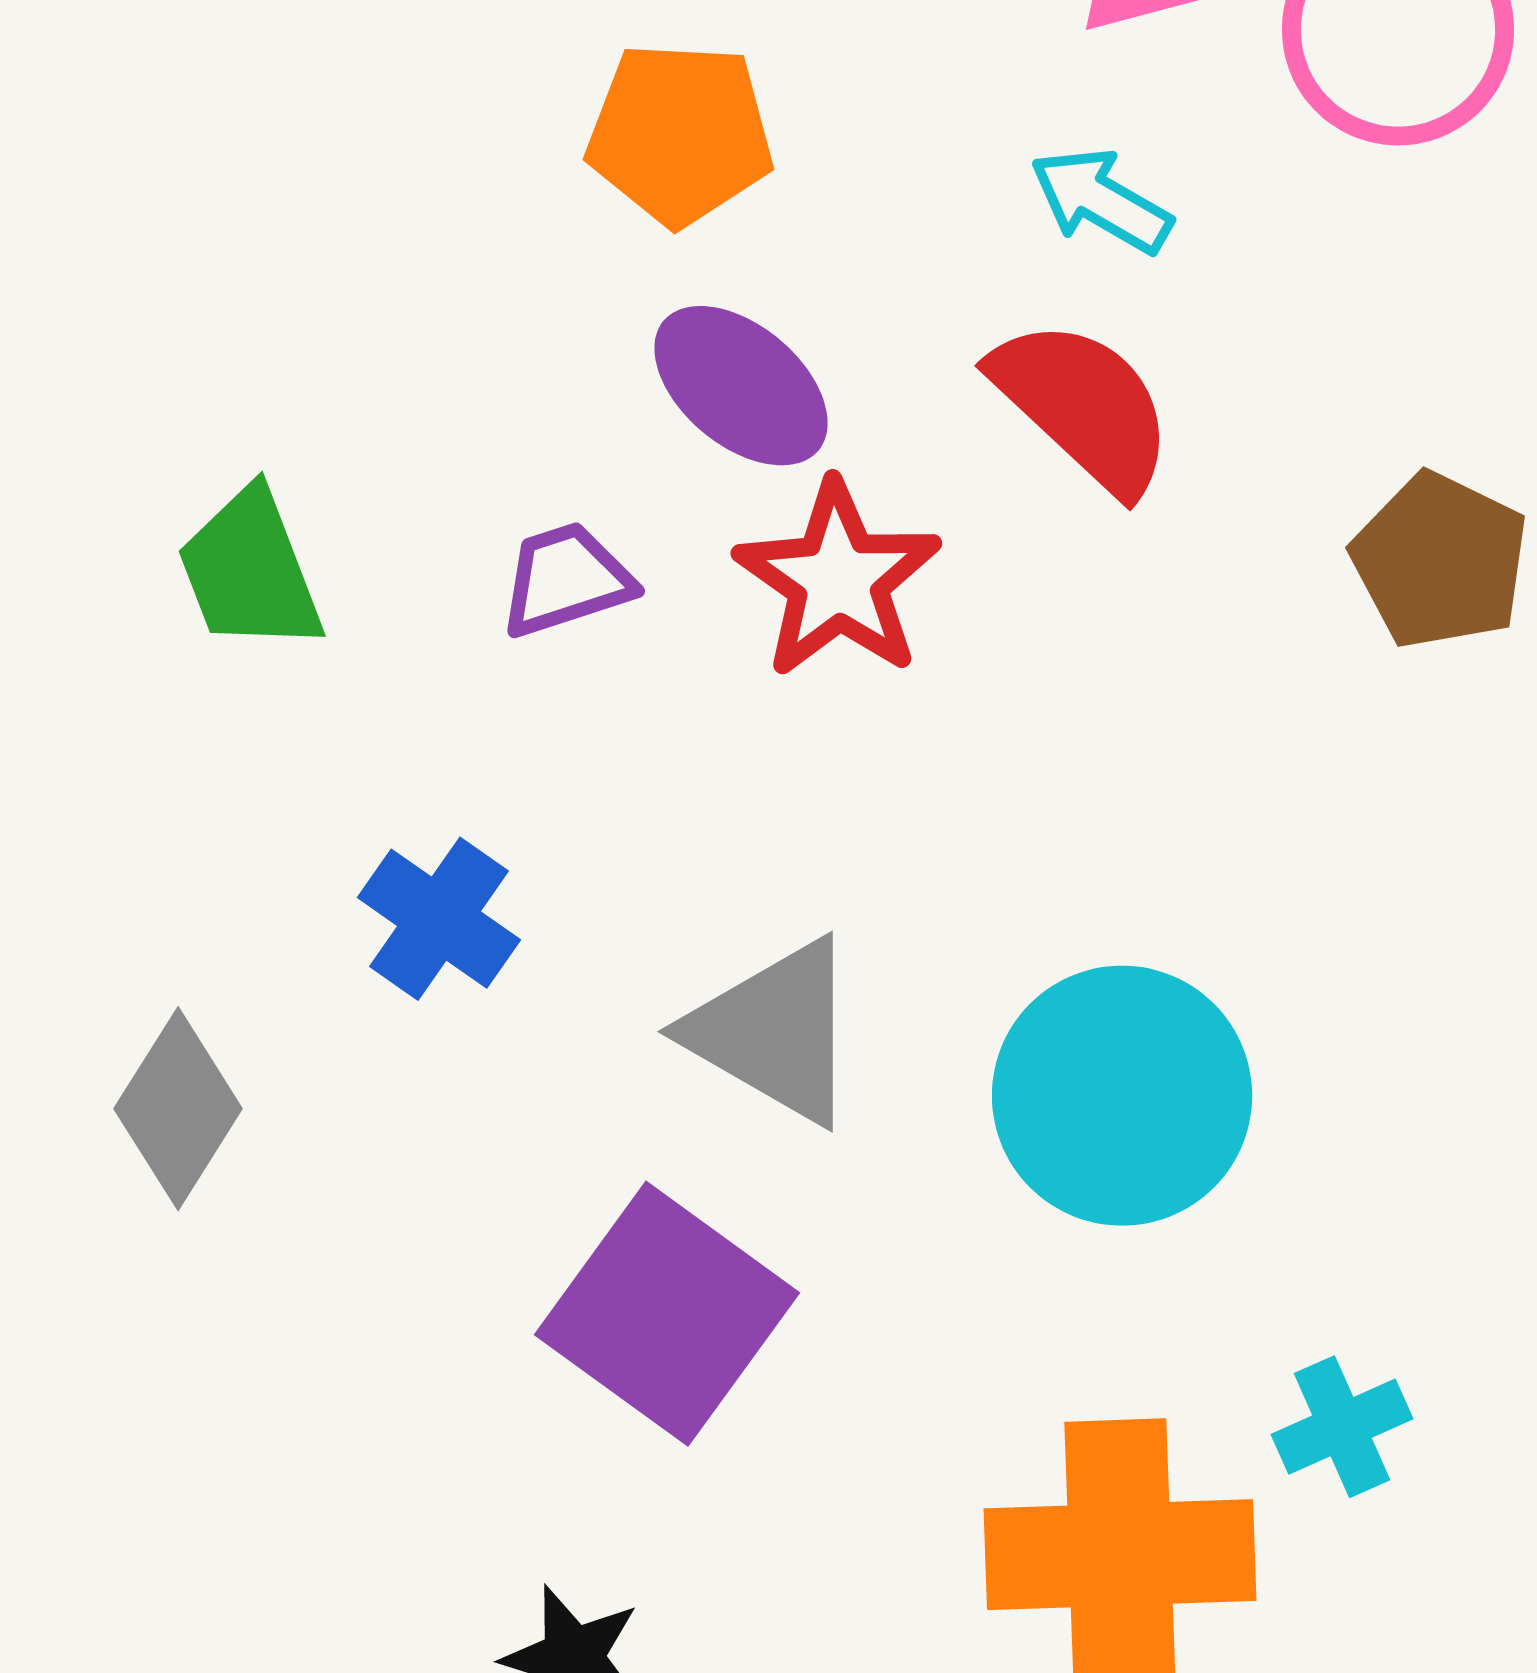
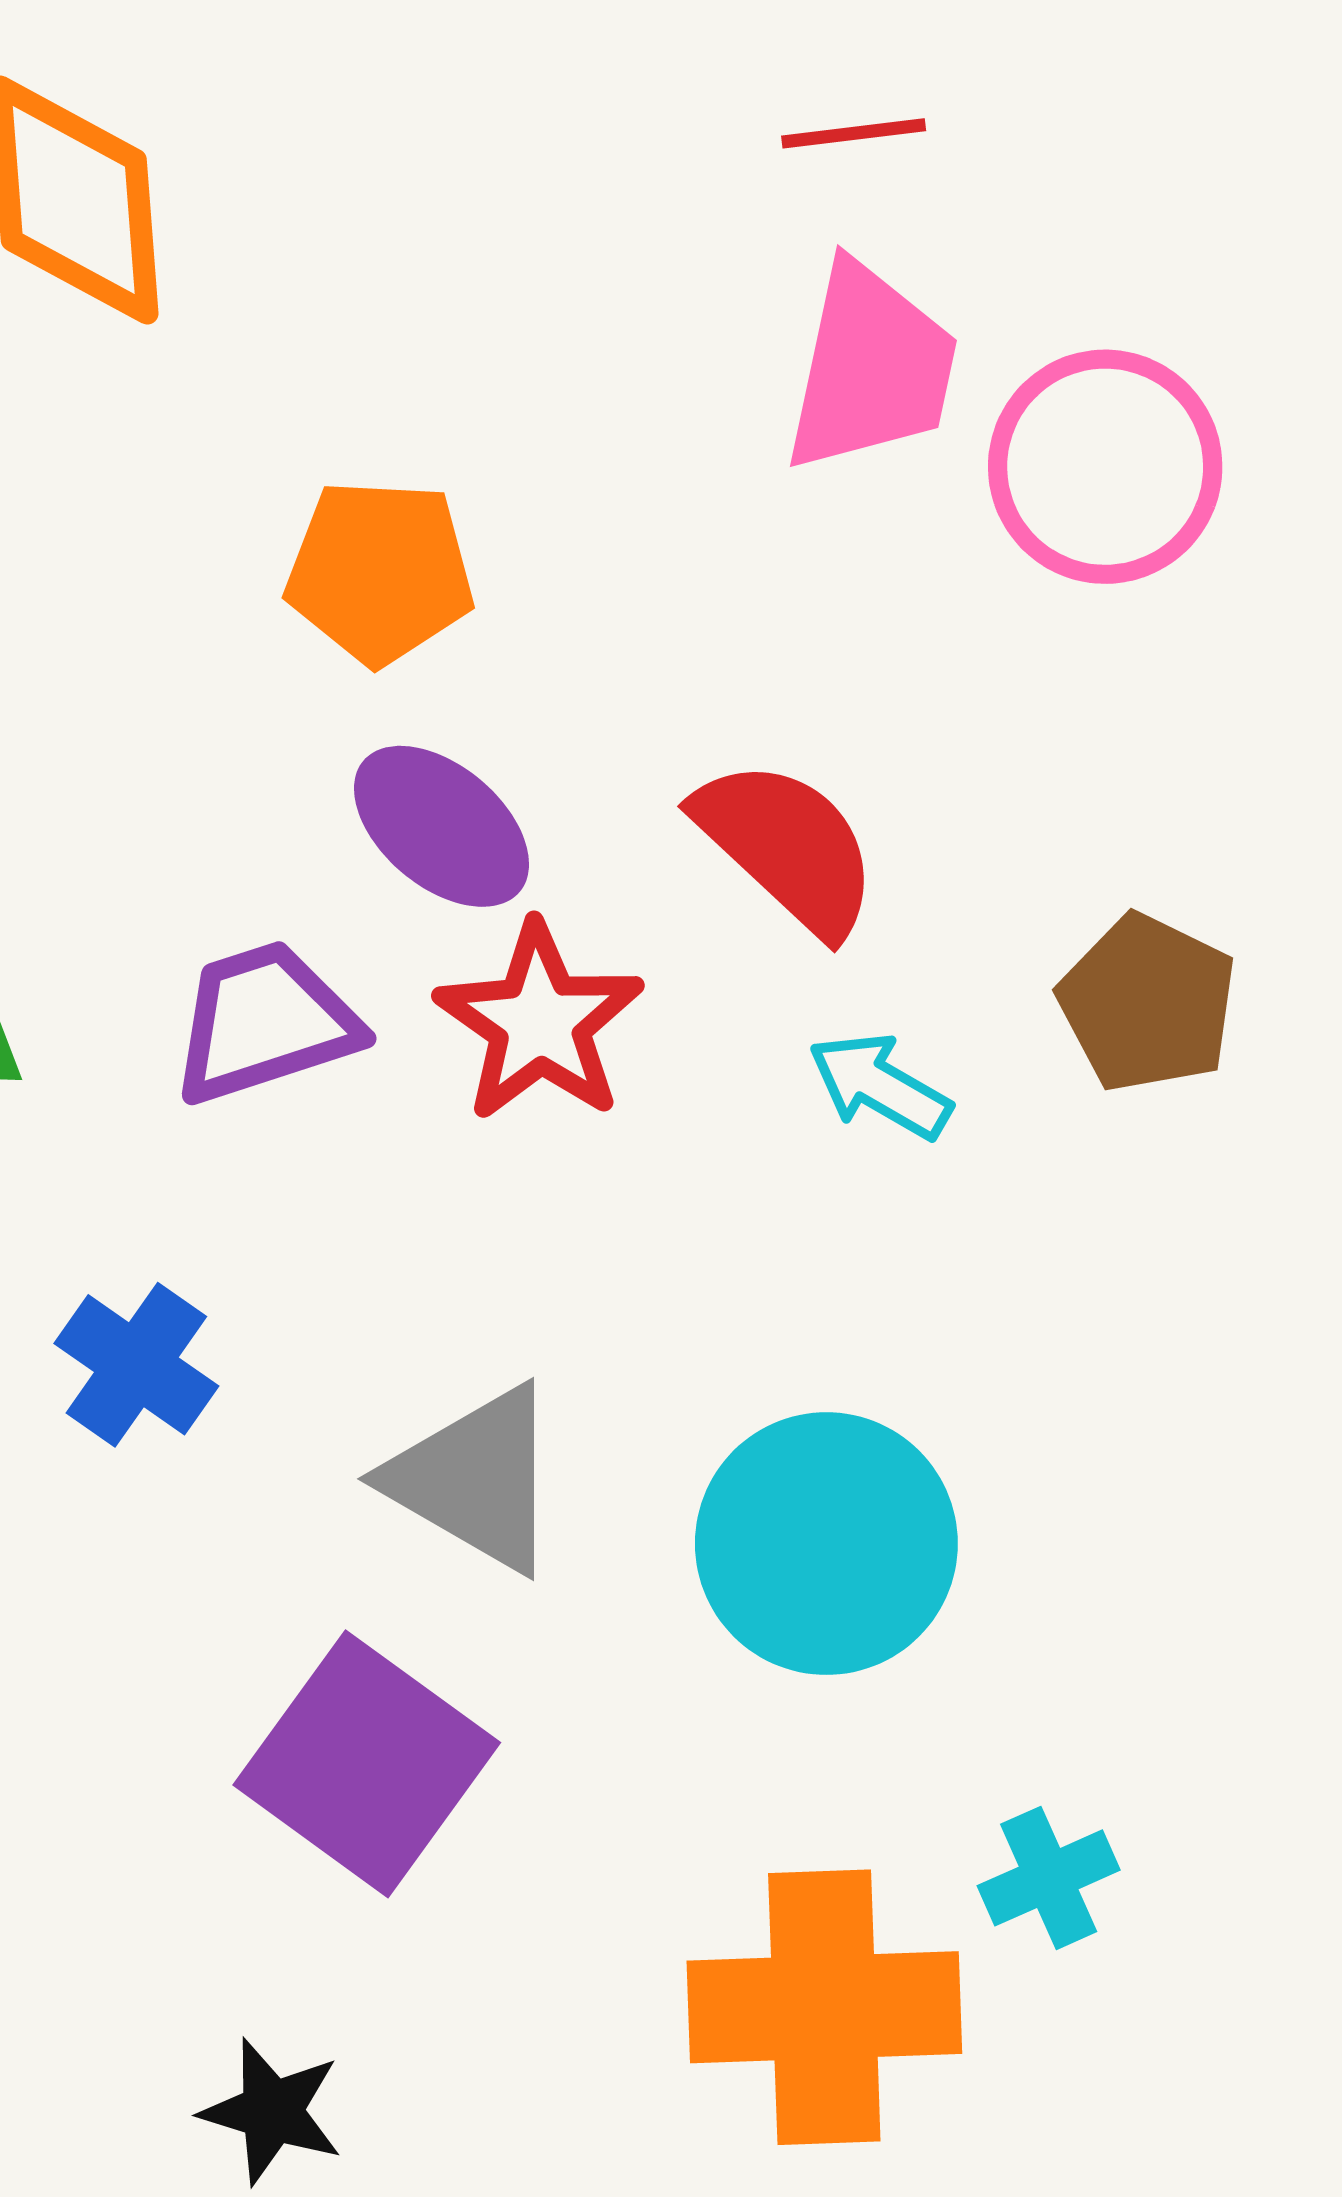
cyan arrow: (1101, 201) -> (880, 1086), moved
purple trapezoid: (566, 580) -> (265, 1022), size x1.4

